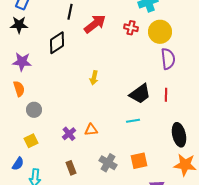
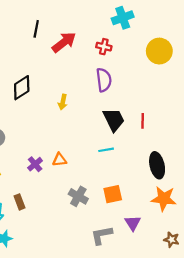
yellow circle: (160, 32) -> (159, 51), moved
black diamond: (57, 43) -> (22, 88), moved
purple semicircle: (168, 59) -> (104, 80), moved
black trapezoid: (140, 94) -> (114, 120), turned -80
brown rectangle: (71, 168) -> (20, 202), moved

